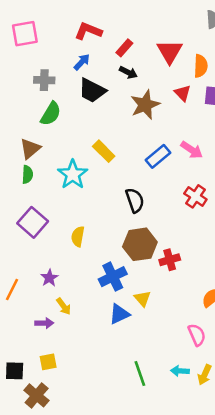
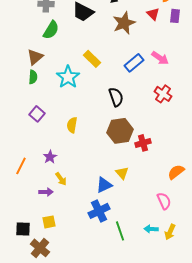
purple square: (33, 222) -> (37, 114), size x0.7
blue cross: (113, 277) -> (99, 211), moved

